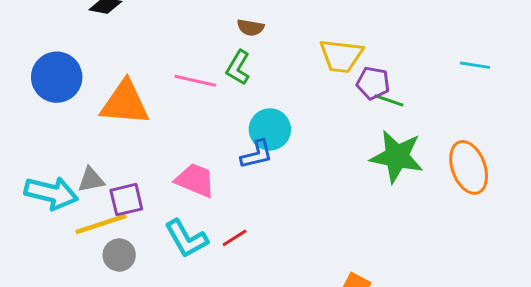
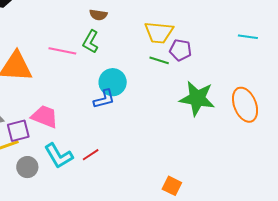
green line: (389, 100) -> (159, 60), moved
pink trapezoid: (195, 180) -> (45, 116), moved
gray circle: (119, 255) -> (27, 167), moved

